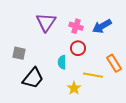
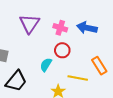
blue arrow: (102, 26) -> (87, 28), turned 42
cyan semicircle: (62, 62) -> (46, 65), turned 32

